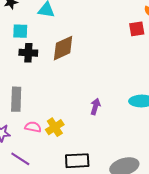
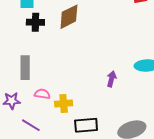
purple arrow: (95, 107) -> (112, 79), moved
yellow cross: (55, 127) -> (64, 104), moved, turned 30

